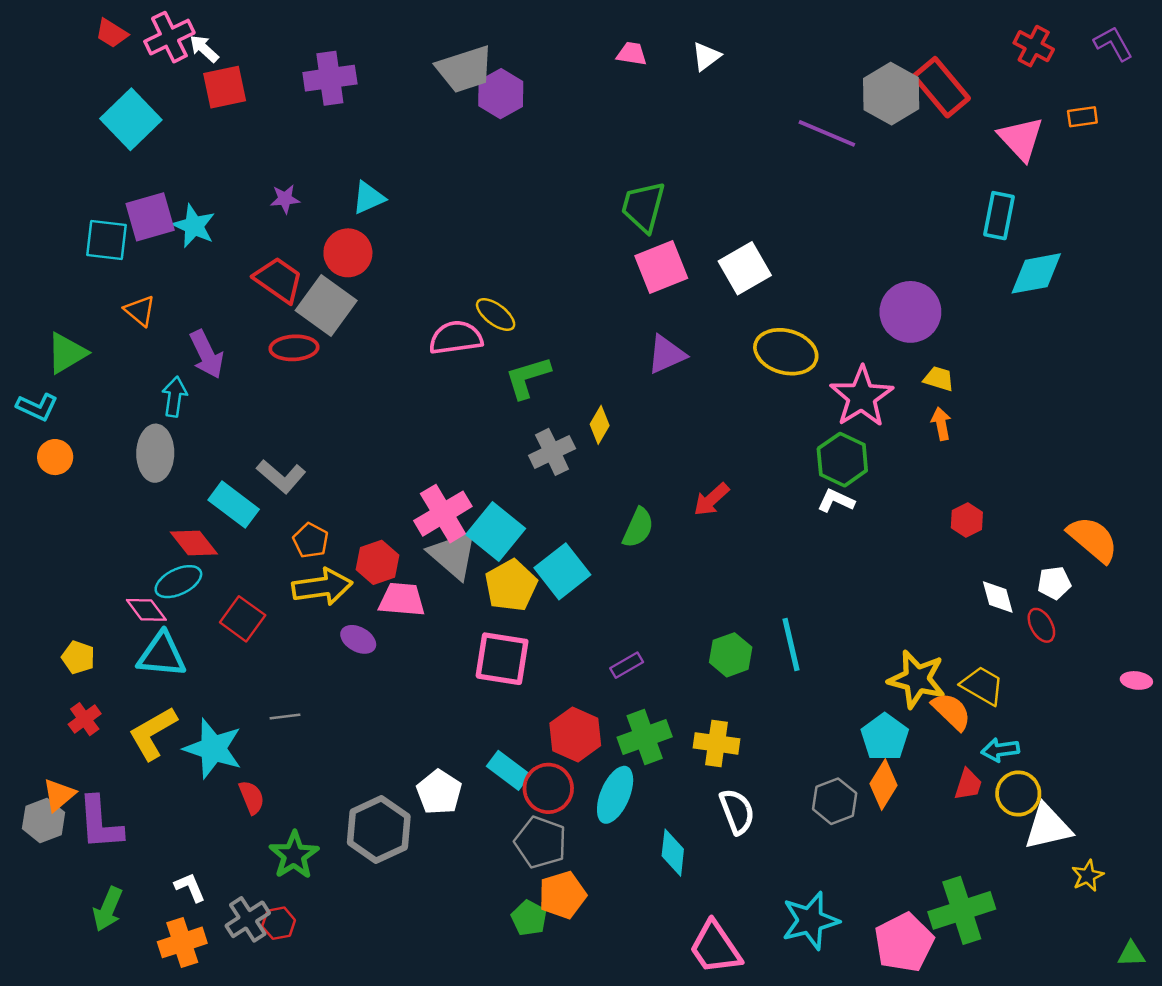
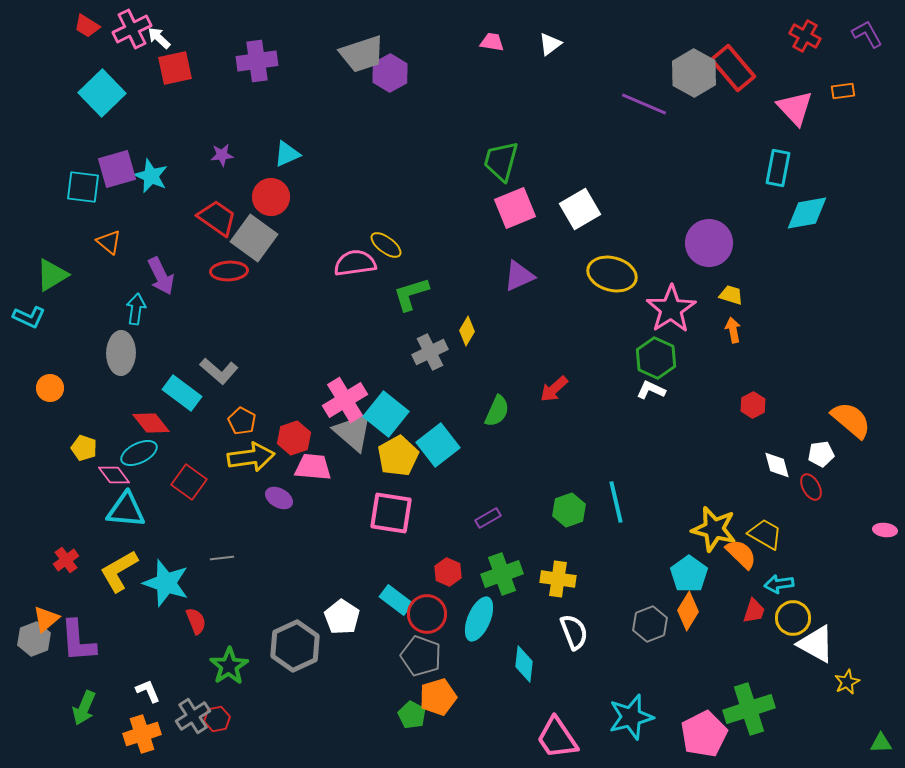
orange circle: (55, 457) -> (50, 388), moved
yellow pentagon: (78, 657) -> (84, 448), moved
red hexagon: (575, 734) -> (448, 572), size x0.7
white triangle: (1048, 827) -> (816, 644), turned 42

